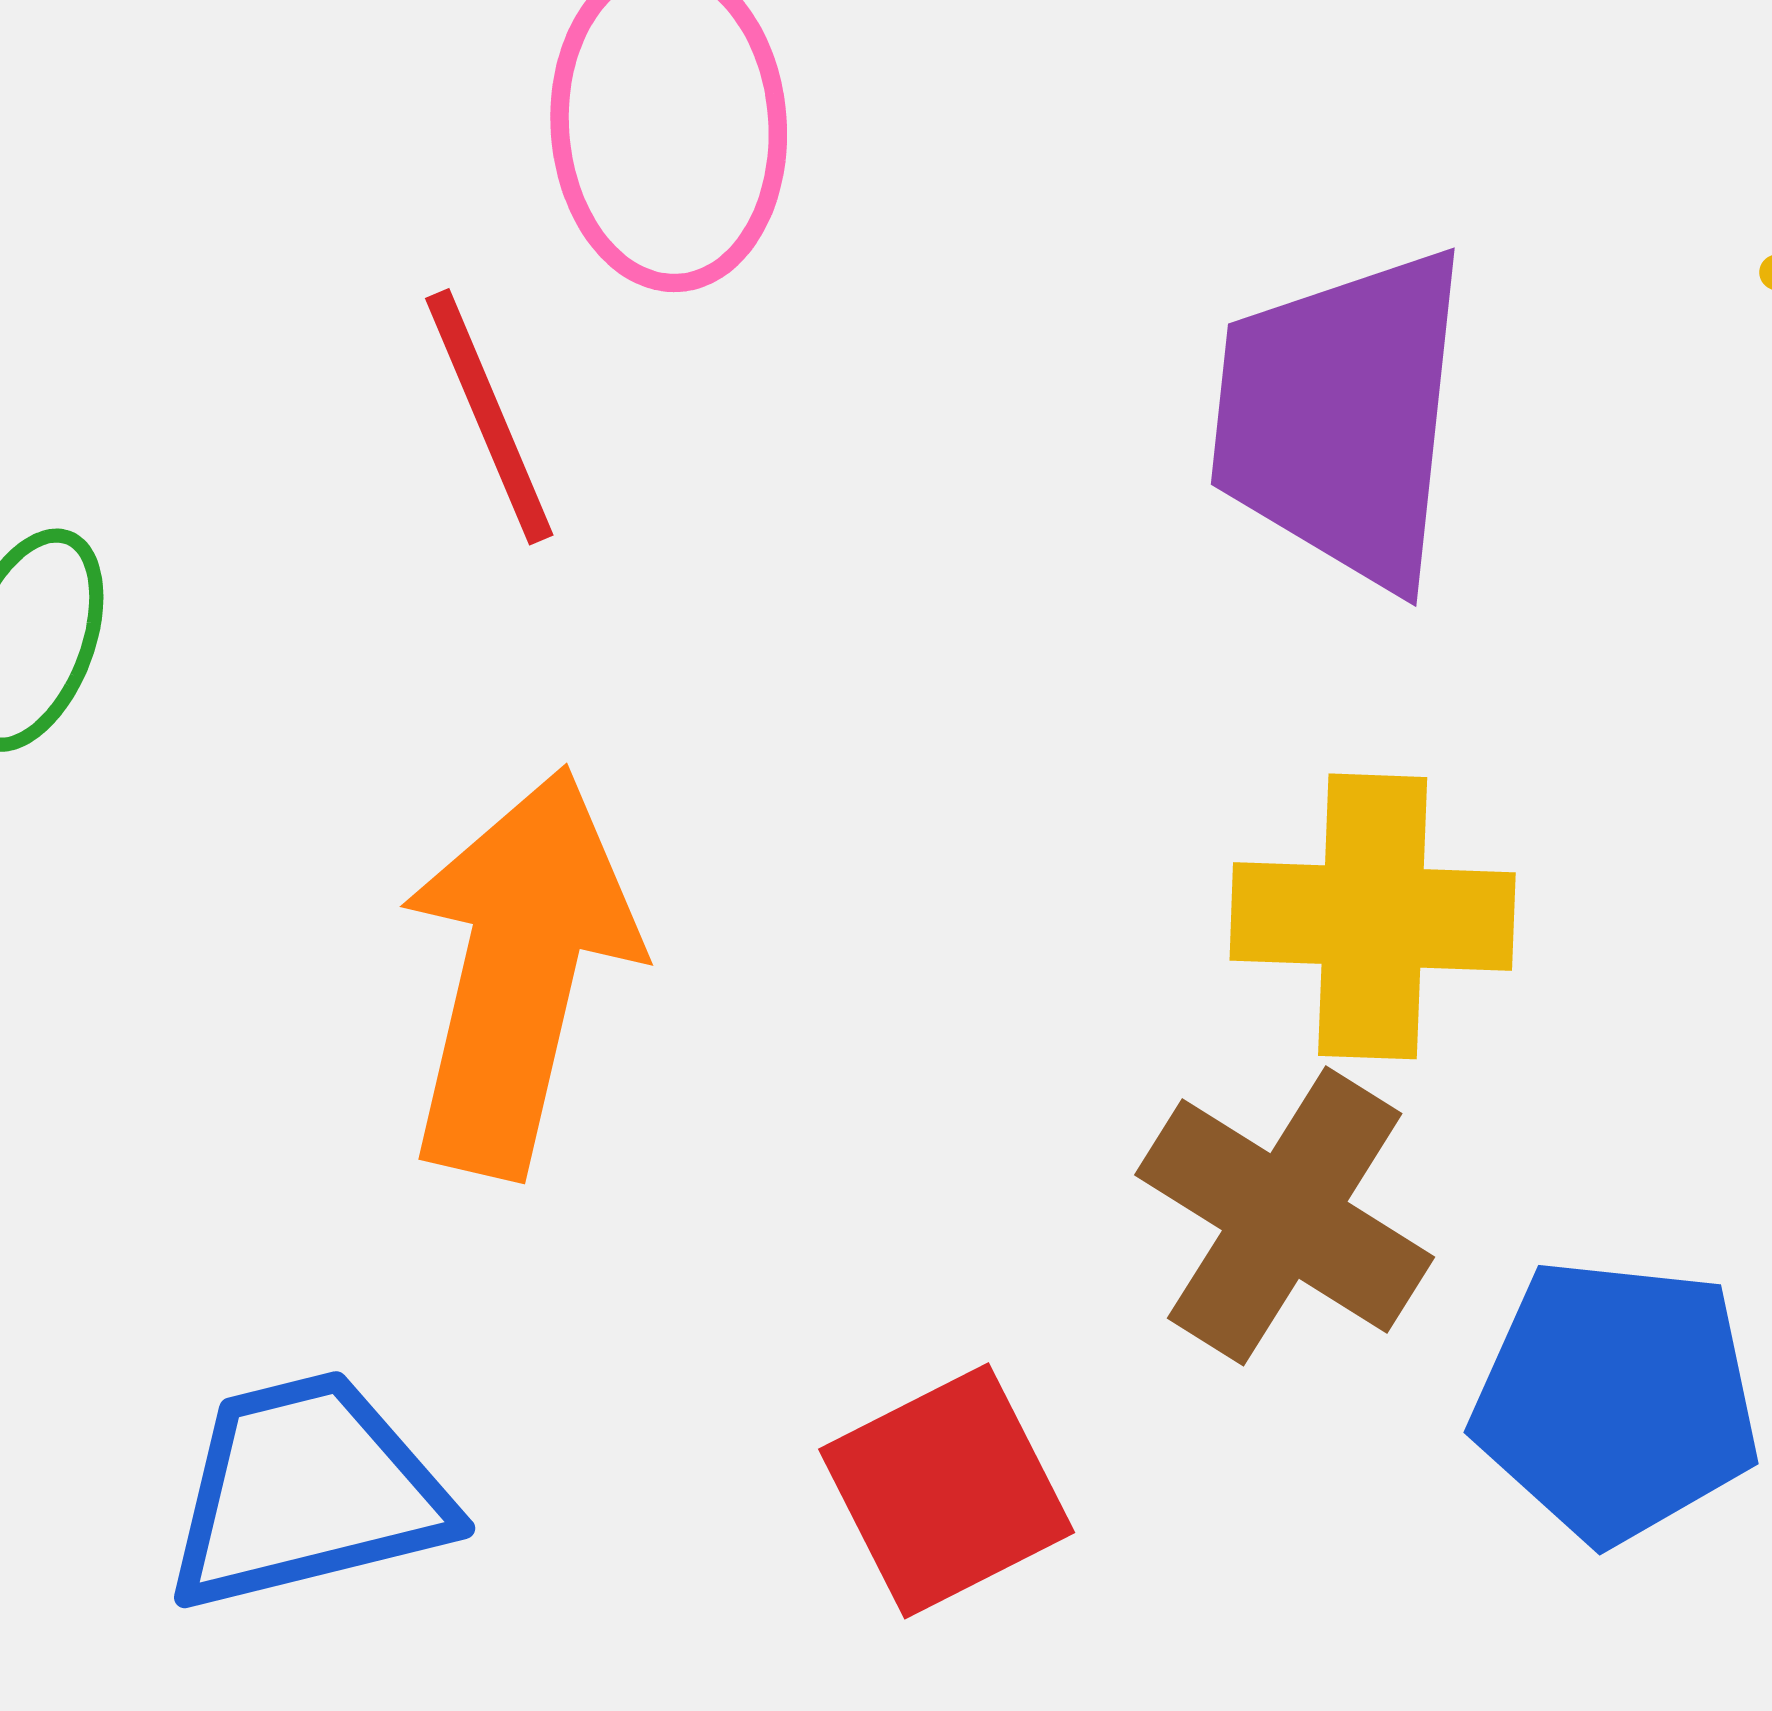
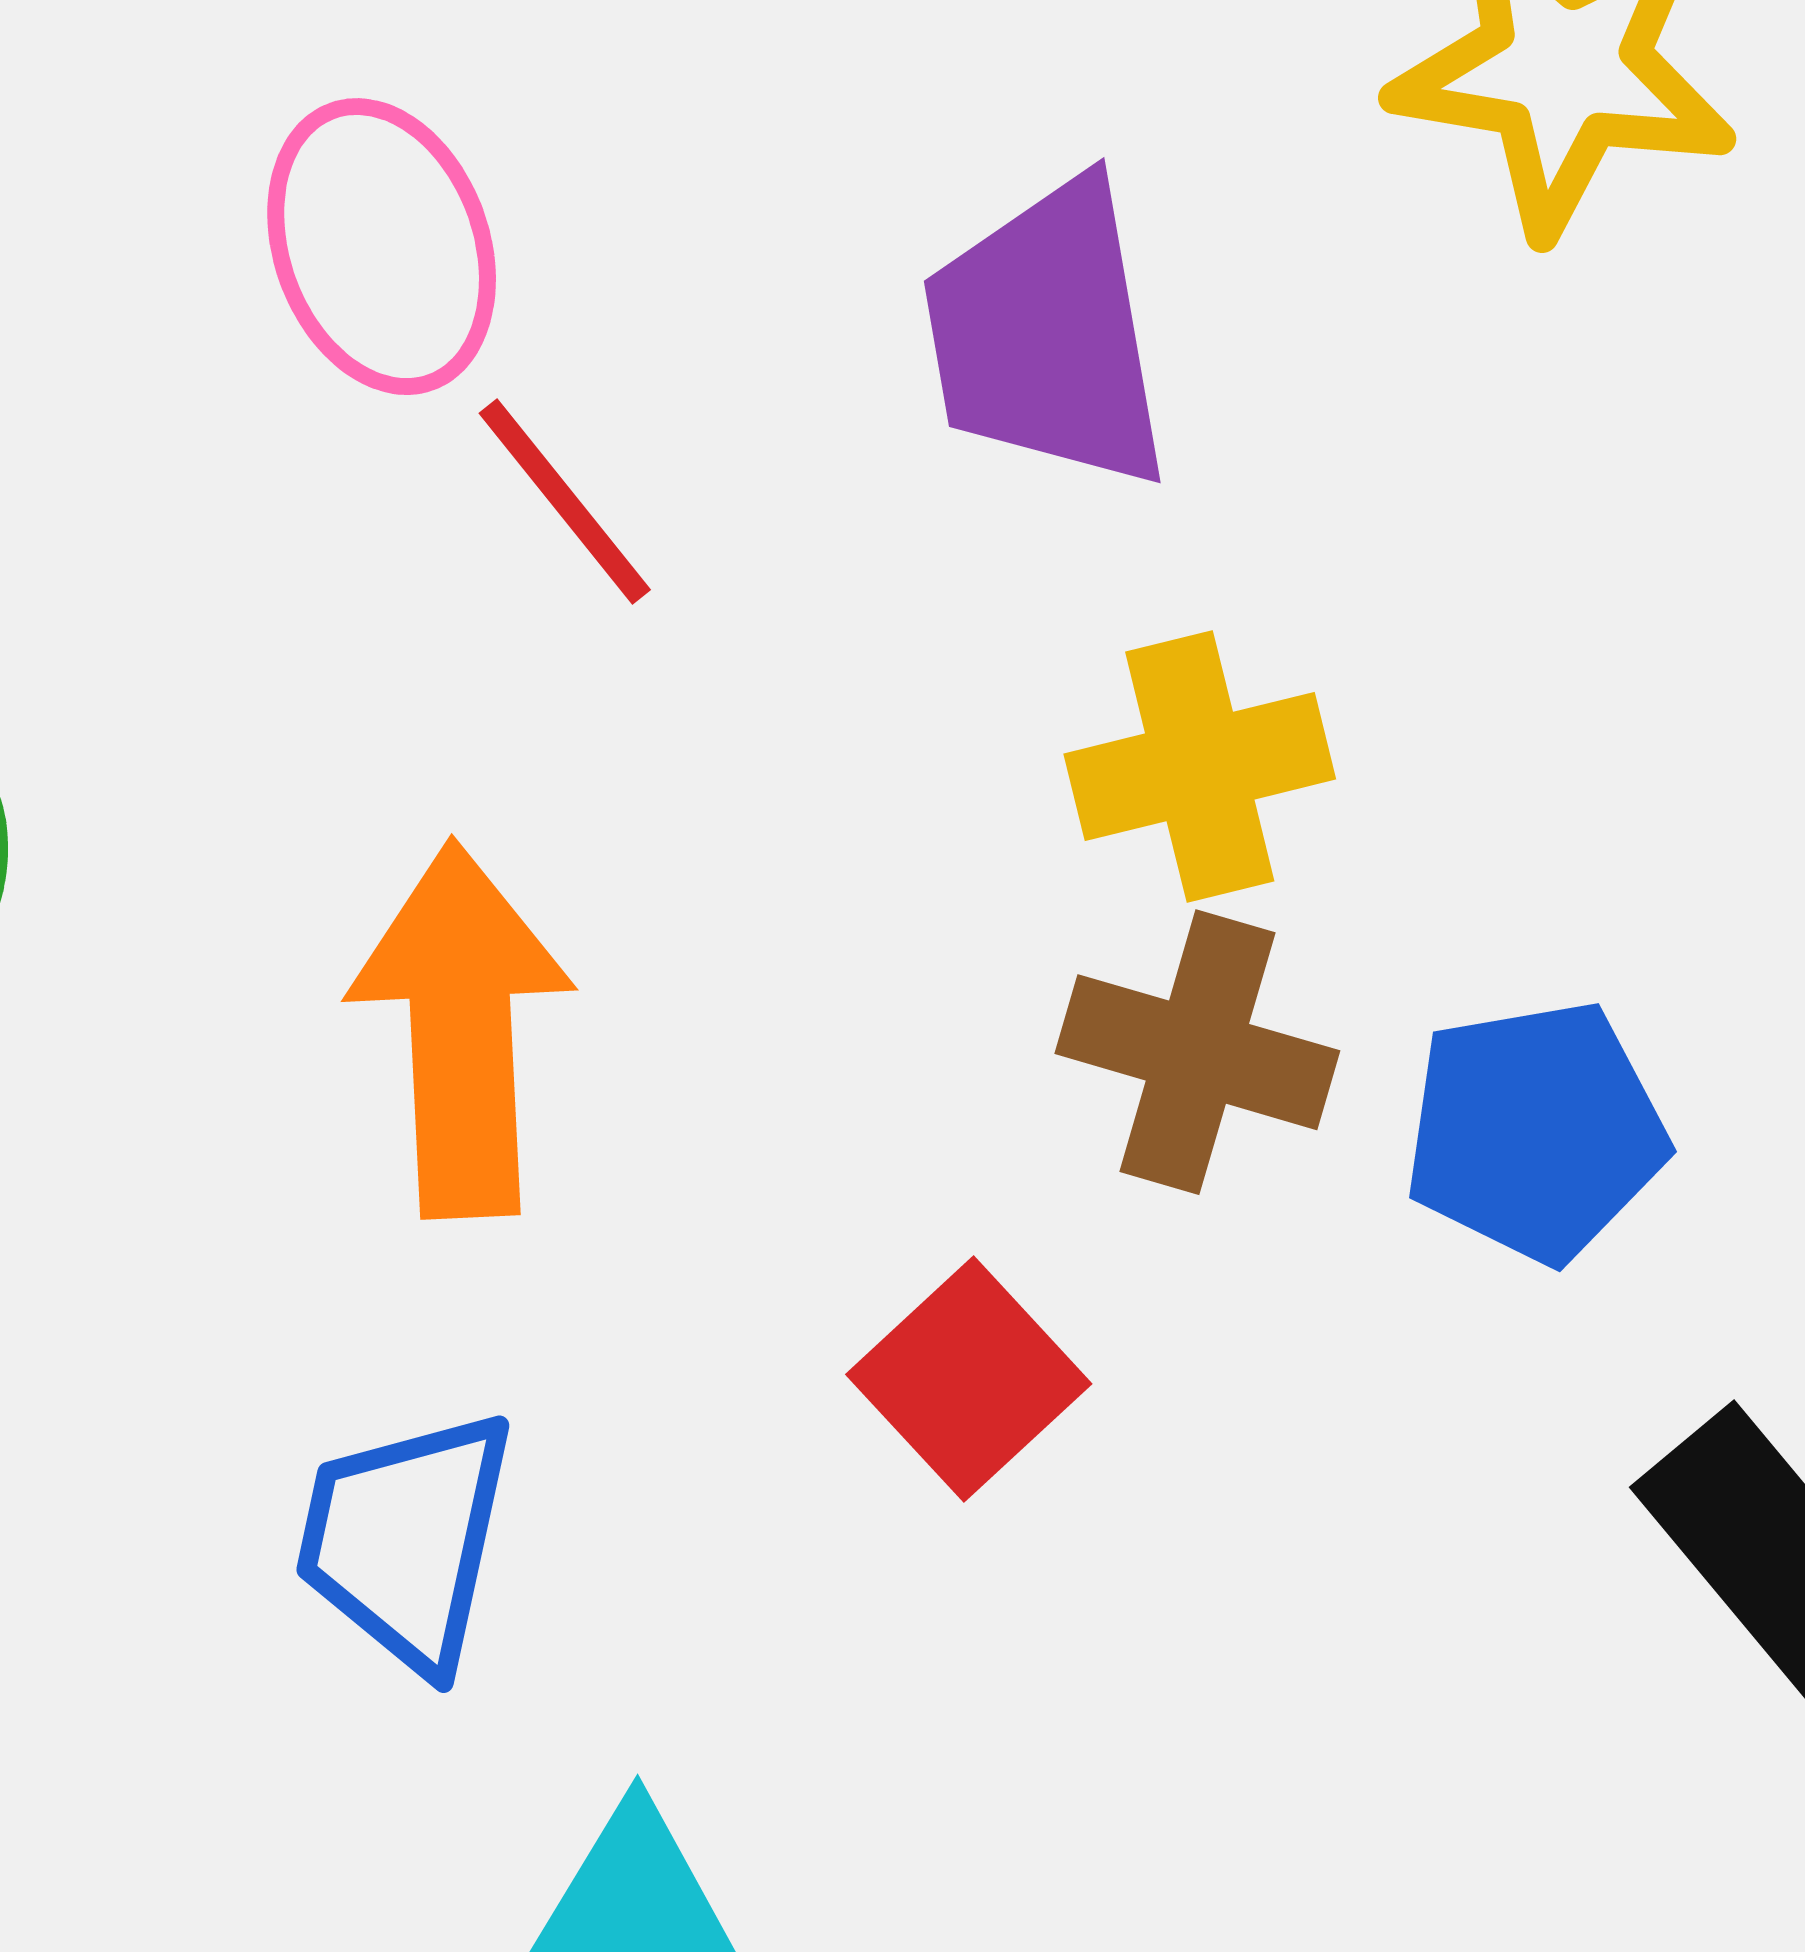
red line: (489, 417) -> (565, 502), moved
blue trapezoid: (307, 1492) -> (406, 1540), turned -48

